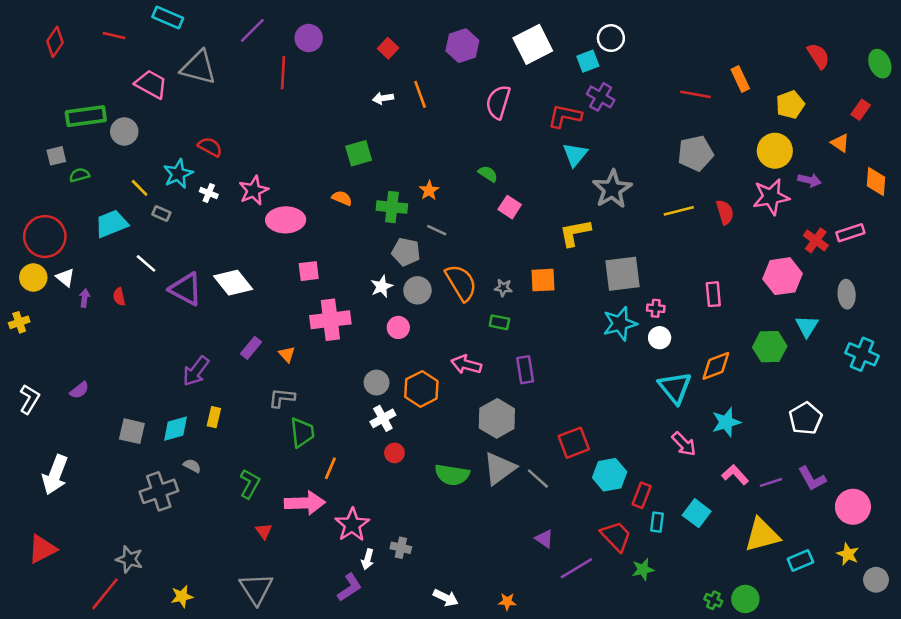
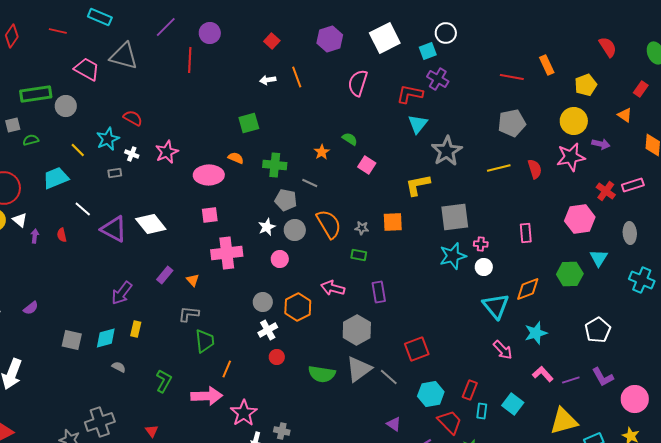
orange star: (429, 190) -> (322, 152), moved
gray rectangle: (161, 213) -> (115, 173), moved, turned -32
pink ellipse: (286, 220) -> (209, 175), moved
cyan hexagon: (610, 475) -> (431, 394), moved
gray cross: (159, 491) -> (100, 422), moved
red triangle: (264, 531) -> (152, 431), moved

